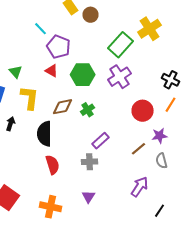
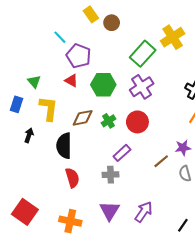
red circle: (142, 111) -> (137, 122), moved
purple arrow: (140, 187) -> (144, 212), moved
purple triangle: (88, 197) -> (110, 211), size x1.5

